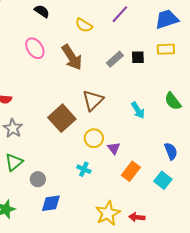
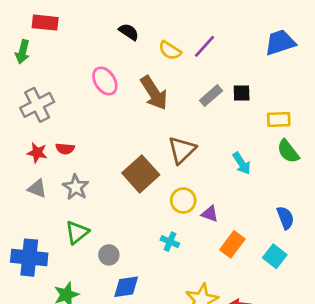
black semicircle: (42, 11) -> (129, 32), moved
purple line: (120, 14) -> (204, 46), moved
yellow rectangle: (166, 49) -> (279, 119), moved
purple triangle: (114, 148) -> (210, 214), turned -32

